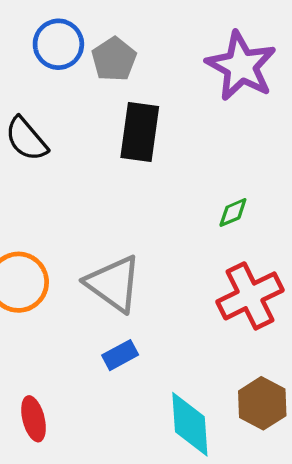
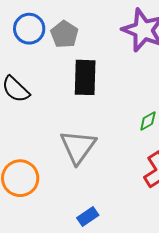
gray triangle: (114, 284) -> (78, 147), moved, turned 36

